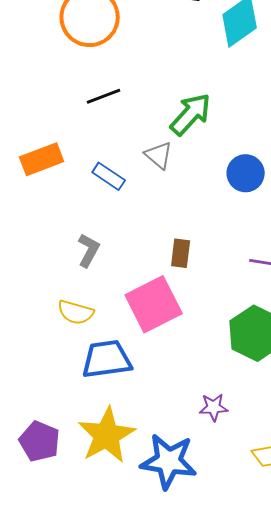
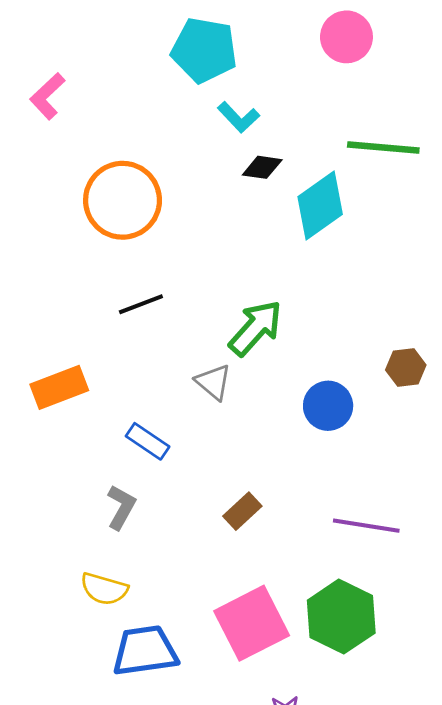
blue rectangle: (109, 176) -> (148, 441), moved
brown rectangle: (181, 253) -> (242, 511), turned 40
pink square: (154, 304) -> (252, 623), moved

